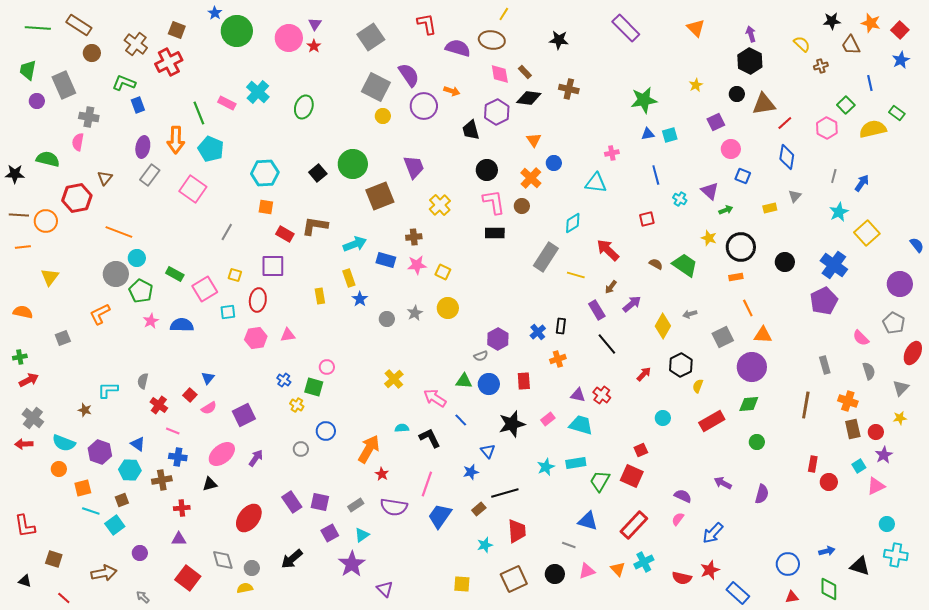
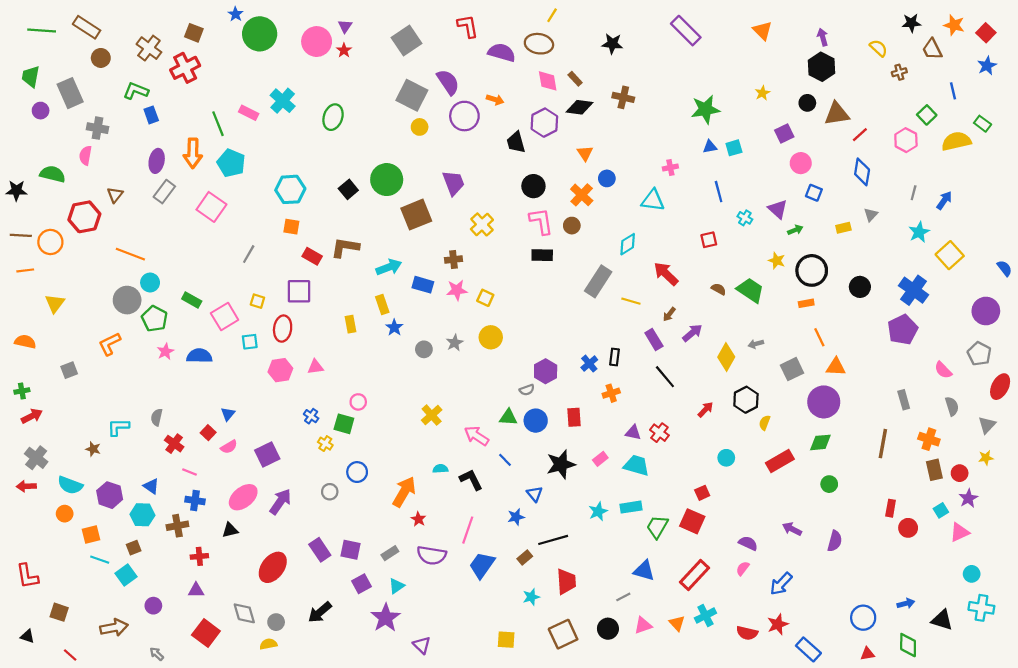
purple arrow: (256, 458) -> (280, 502), size x1.4
gray line: (569, 545) -> (623, 597), turned -48

